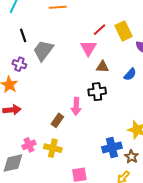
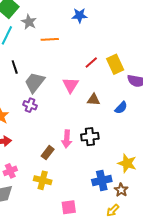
pink triangle: (88, 48) -> (71, 85), moved
purple cross: (19, 64) -> (30, 105), moved
black cross: (97, 92) -> (90, 137), moved
pink cross: (29, 145) -> (10, 171), moved

